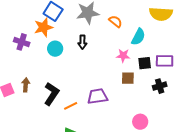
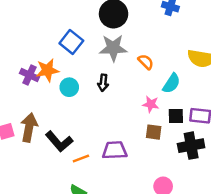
orange star: (43, 27) -> (47, 70), moved
brown arrow: (26, 85) -> (29, 127), size x1.6
black cross: (160, 86) -> (191, 146), size x1.5
black L-shape: (51, 94) -> (59, 141), turned 100

